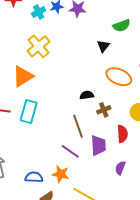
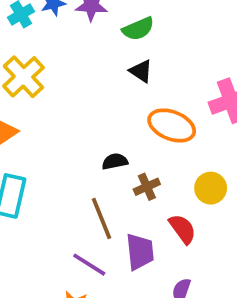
green semicircle: (122, 26) -> (138, 29), moved
black triangle: (103, 46) -> (141, 71), turned -32
red semicircle: (122, 134) -> (183, 229), turned -30

